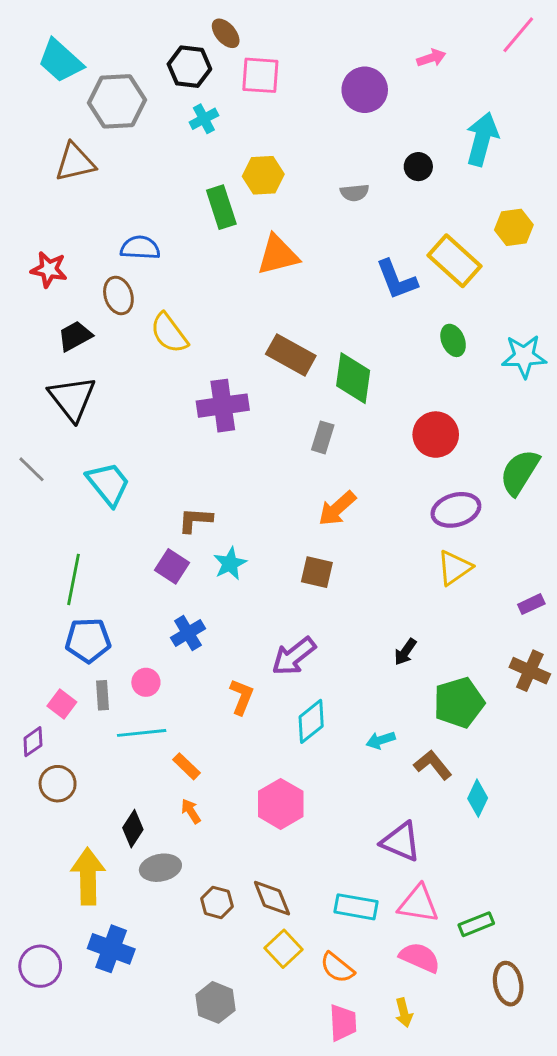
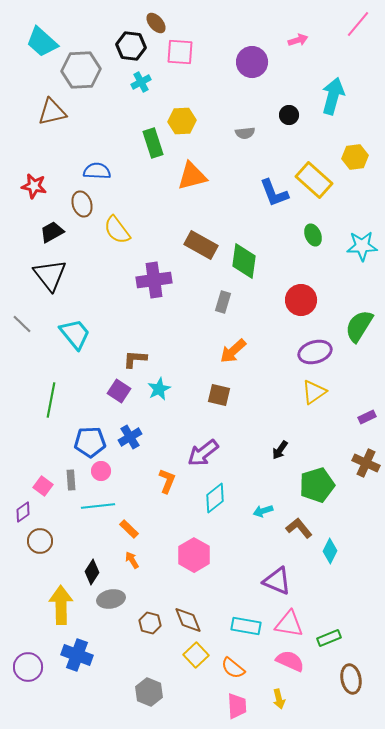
blue pentagon: (88, 640) -> (90, 442), moved

